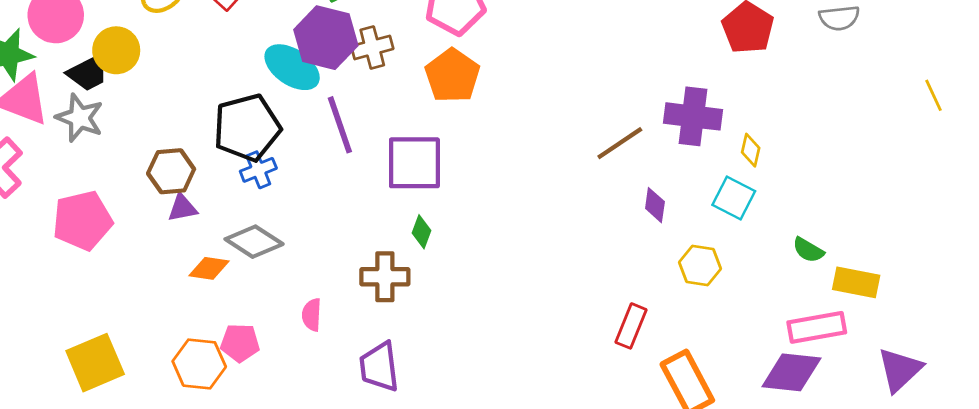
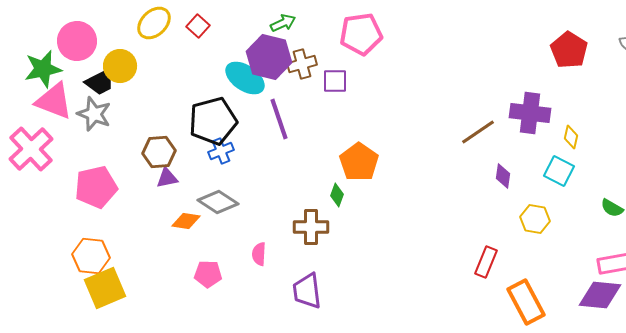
orange pentagon: (452, 76) -> (359, 162), moved
purple square: (414, 163) -> (335, 81), moved, size x0.6
orange hexagon: (199, 364) -> (91, 256), moved

